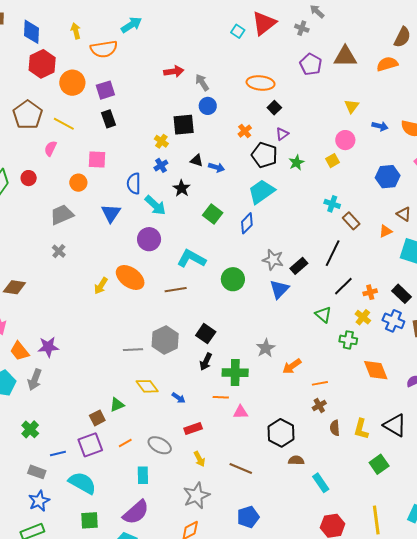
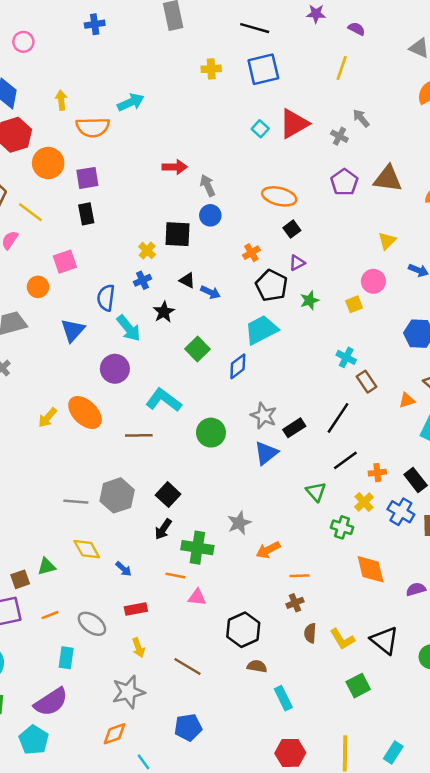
pink square: (97, 159) -> (65, 262), turned -30
yellow L-shape: (361, 429) -> (342, 639), turned -55

